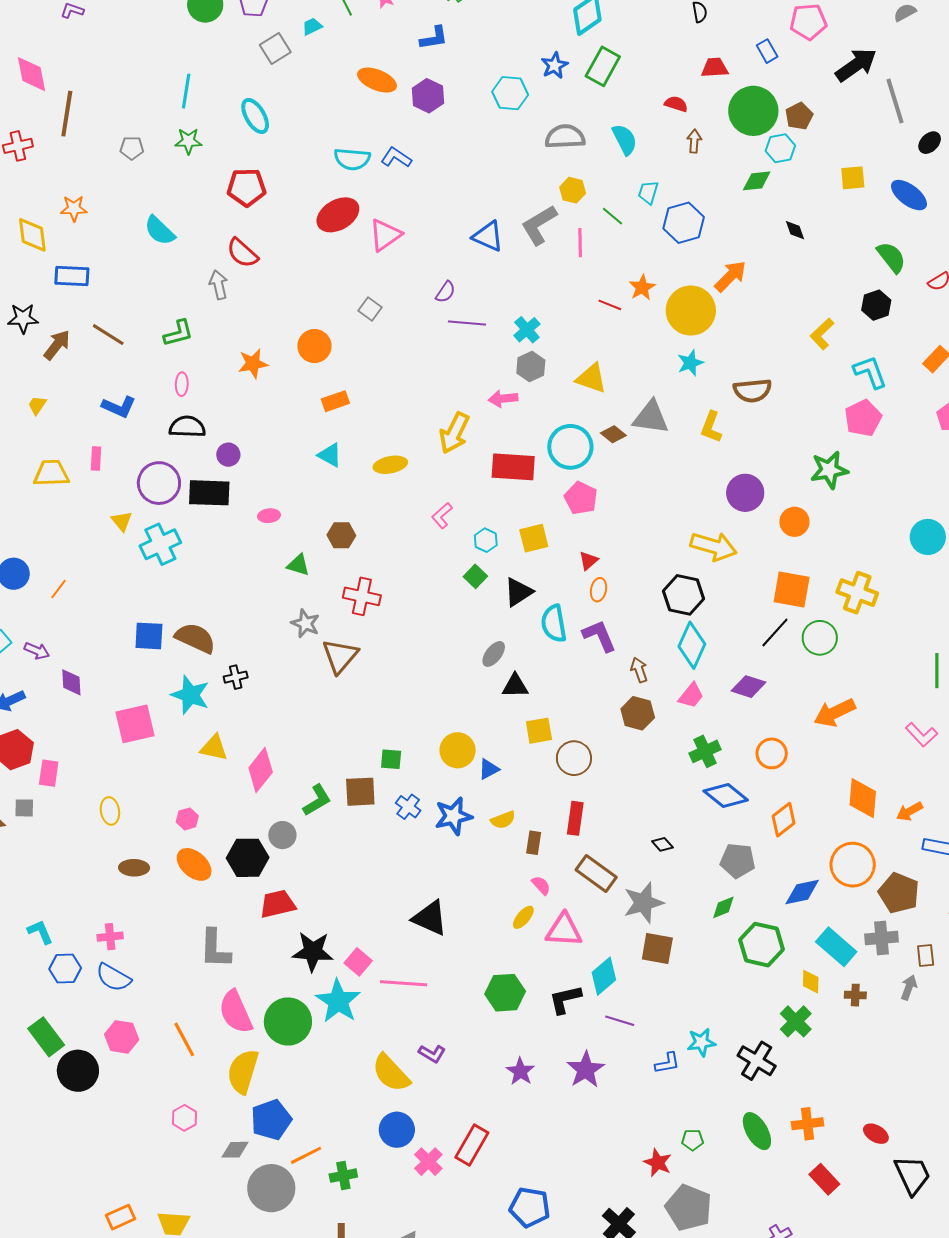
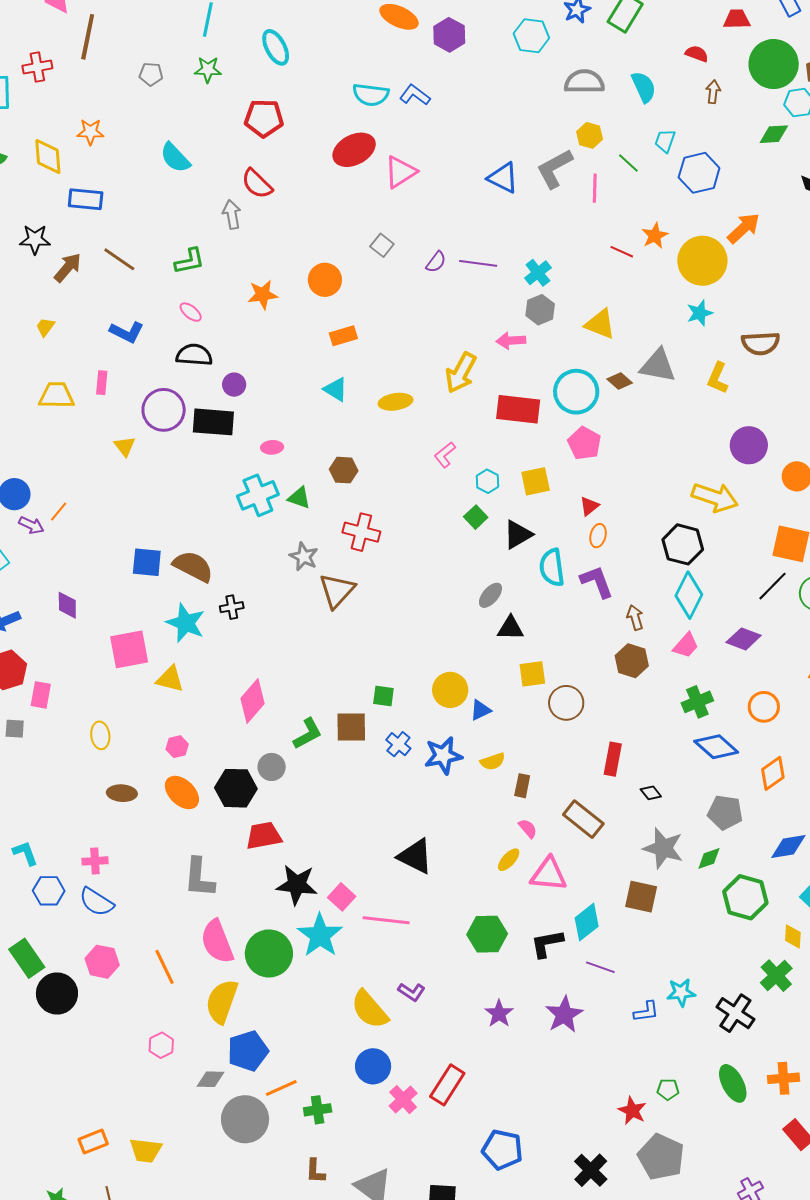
purple semicircle: (446, 292) -> (436, 262), moved
pink ellipse: (182, 384) -> (191, 312), turned -55
cyan cross: (160, 544) -> (258, 495), moved
purple arrow: (37, 651) -> (31, 525), moved
yellow triangle: (214, 748) -> (170, 679), moved
red rectangle: (575, 818) -> (613, 759), moved
gray star: (643, 903) -> (663, 848), moved, turned 30

